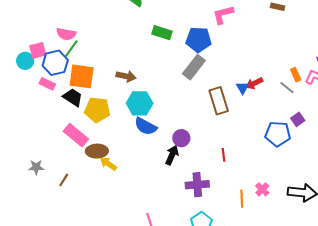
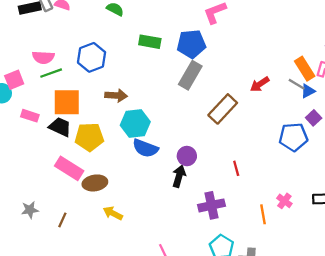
green line: (71, 49) -> (51, 73), turned 42
blue hexagon: (55, 63) -> (92, 57), moved
orange rectangle: (296, 75) -> (305, 69), size x1.5
blue triangle: (243, 88) -> (308, 91), moved, turned 40
brown rectangle: (219, 101) -> (223, 109), turned 68
yellow arrow: (108, 164) -> (113, 213), moved

